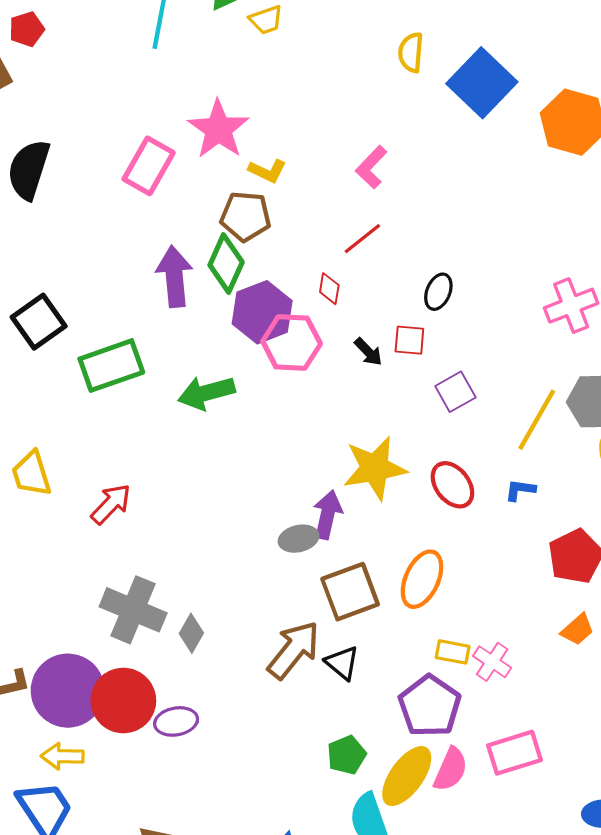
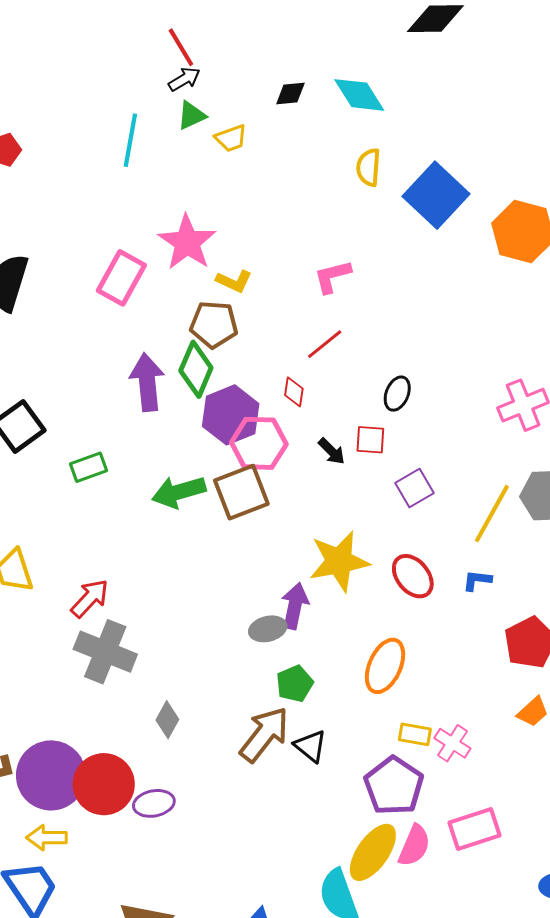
pink L-shape: (371, 167) -> (332, 276), turned 33
green rectangle: (111, 366) -> (88, 467), size x0.6
brown square: (350, 592) -> (241, 492), moved
gray cross: (133, 610) -> (105, 652), moved
green pentagon: (347, 755) -> (295, 684), moved

